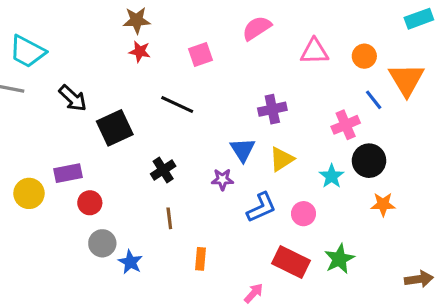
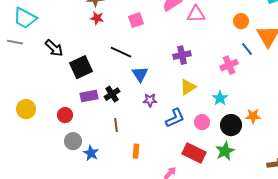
pink triangle: (314, 51) -> (196, 14), moved
blue triangle: (243, 150) -> (140, 74), moved
black circle: (369, 161) -> (231, 125), moved
purple rectangle: (68, 173) -> (89, 96), moved

